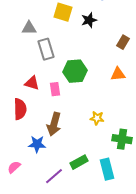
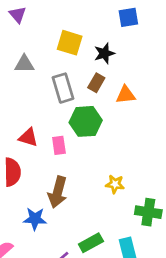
brown rectangle: (123, 42) -> (96, 83), moved
gray rectangle: (46, 49) -> (63, 88), moved
orange triangle: (118, 74) -> (126, 95), moved

